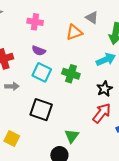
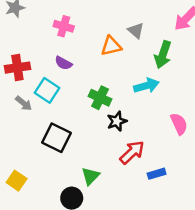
cyan square: (42, 72) -> (47, 90), moved
gray arrow: (12, 86) -> (24, 103), turned 32
black star: (105, 89) -> (117, 121), moved
yellow square: (12, 138) -> (17, 181), moved

